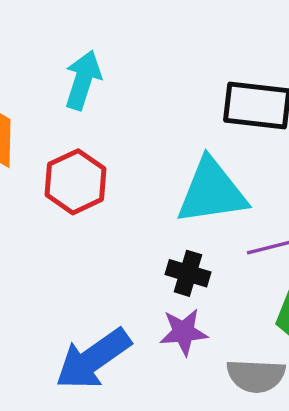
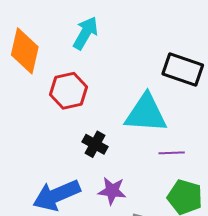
black cross: (188, 273) -> (95, 144), moved

